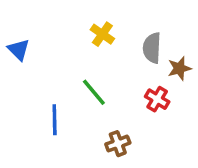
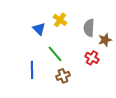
blue triangle: (19, 50) -> (39, 29), moved
brown cross: (118, 144) -> (63, 76), moved

